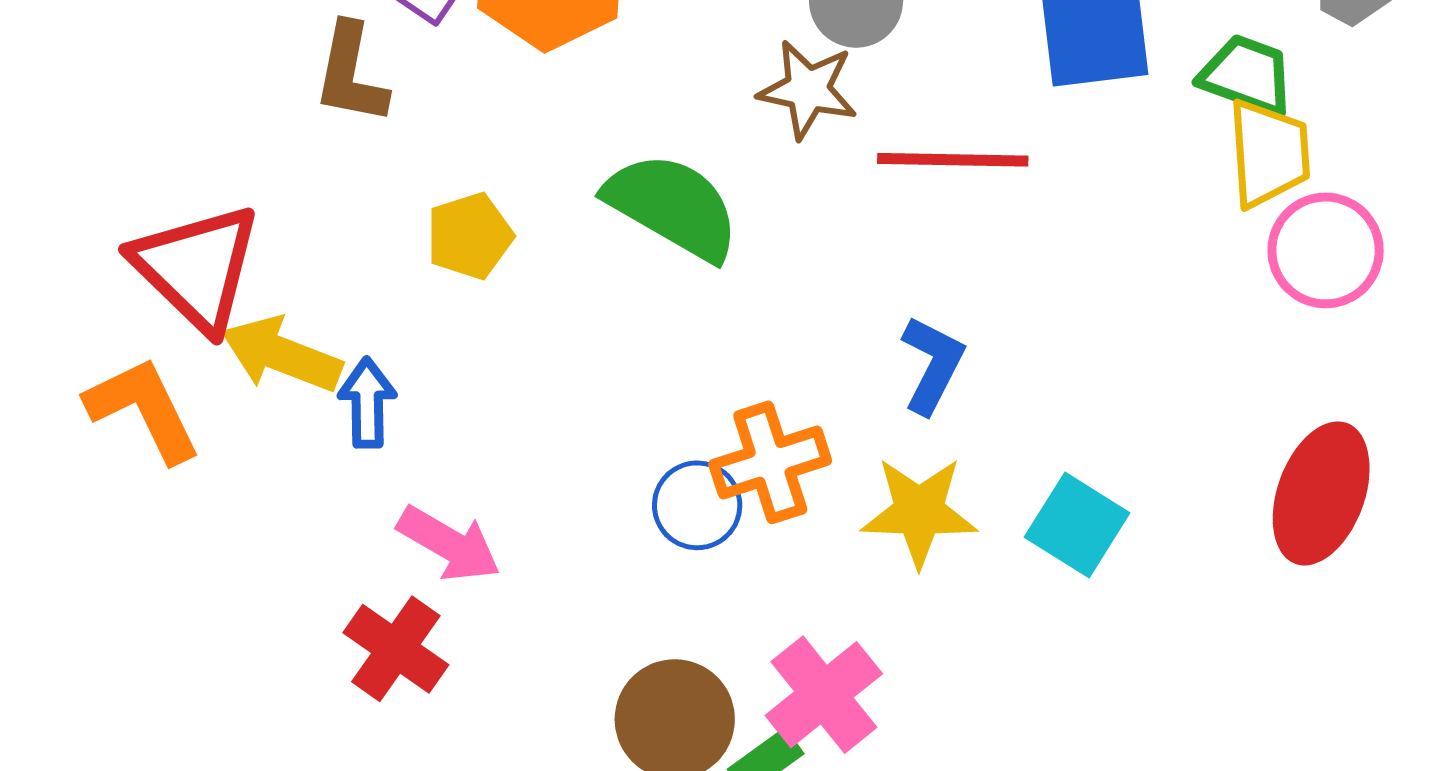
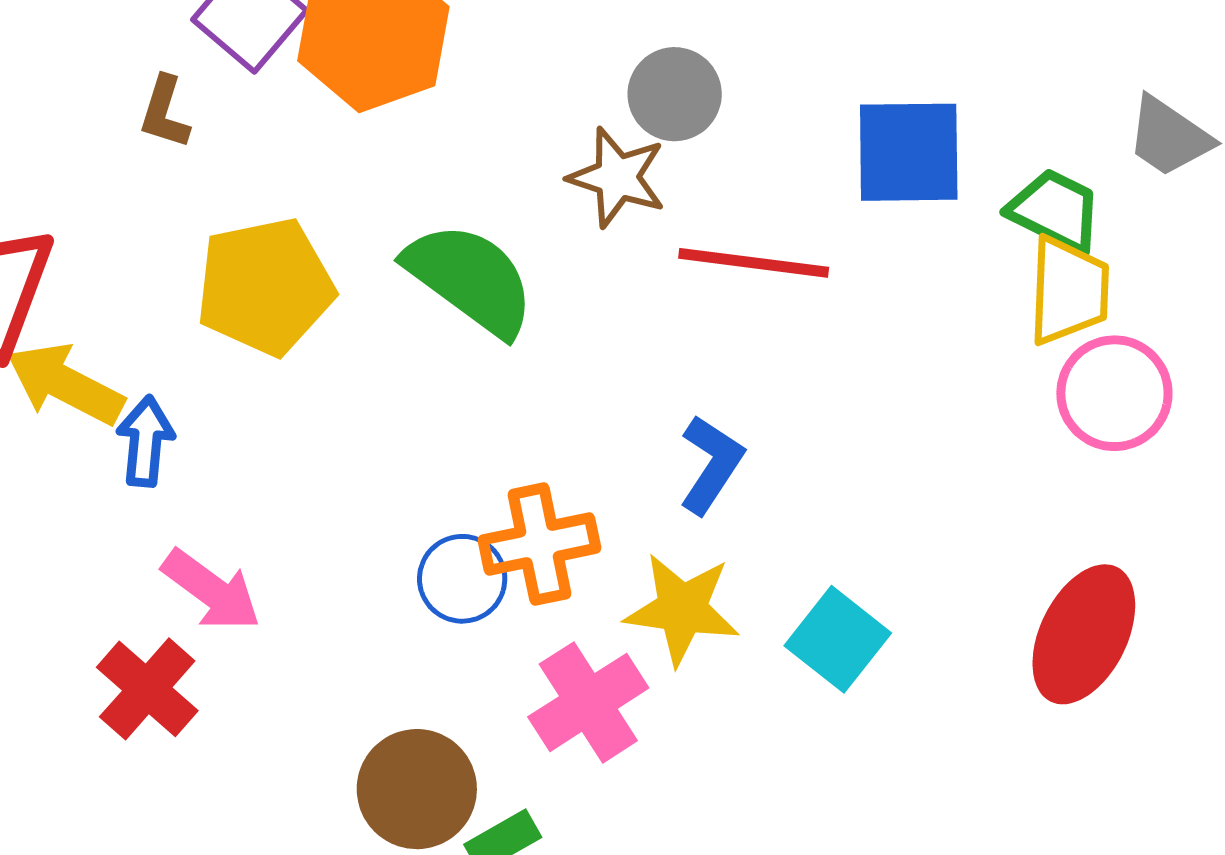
brown L-shape: (351, 74) -> (165, 112), size x0.7
yellow pentagon: (470, 236) -> (265, 286), size x1.6
pink cross: (824, 695) -> (588, 702), moved

